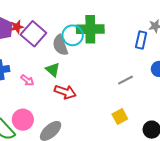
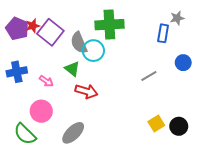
cyan circle: (73, 35) -> (93, 51), moved
yellow square: (120, 117) -> (156, 124), moved
pink circle: (23, 120) -> (41, 111), moved

